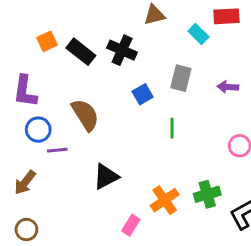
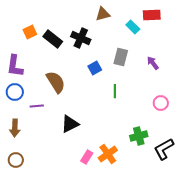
purple arrow: (228, 87) -> (153, 63), turned 48
blue circle: (38, 130) -> (15, 92), moved
brown arrow: (25, 182) -> (15, 128), turned -36
orange cross: (165, 200) -> (108, 154), moved

